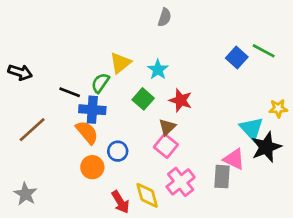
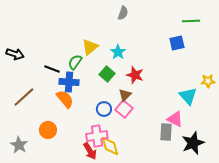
green line: (264, 51) -> (191, 21), moved, turned -30
blue square: (237, 58) -> (177, 43), turned 35
black star: (266, 147) -> (193, 143), moved
blue circle: (118, 151) -> (104, 109), moved
orange circle: (92, 167) -> (48, 130), moved
pink cross: (181, 182) -> (97, 136), moved, turned 30

